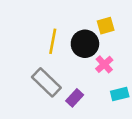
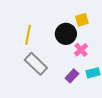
yellow line: (53, 41) -> (28, 35), moved
purple rectangle: (75, 98) -> (72, 76), moved

